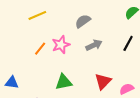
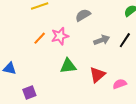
gray arrow: (94, 45) -> (102, 40), moved
green triangle: (64, 82) -> (68, 66), moved

